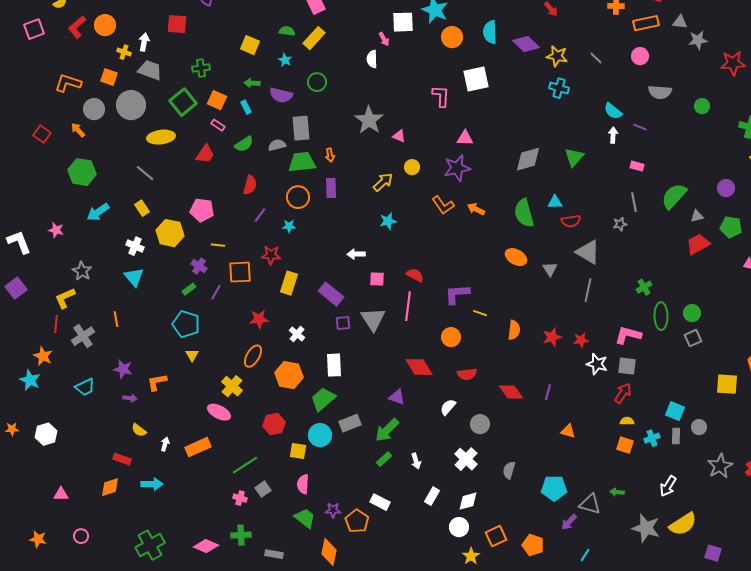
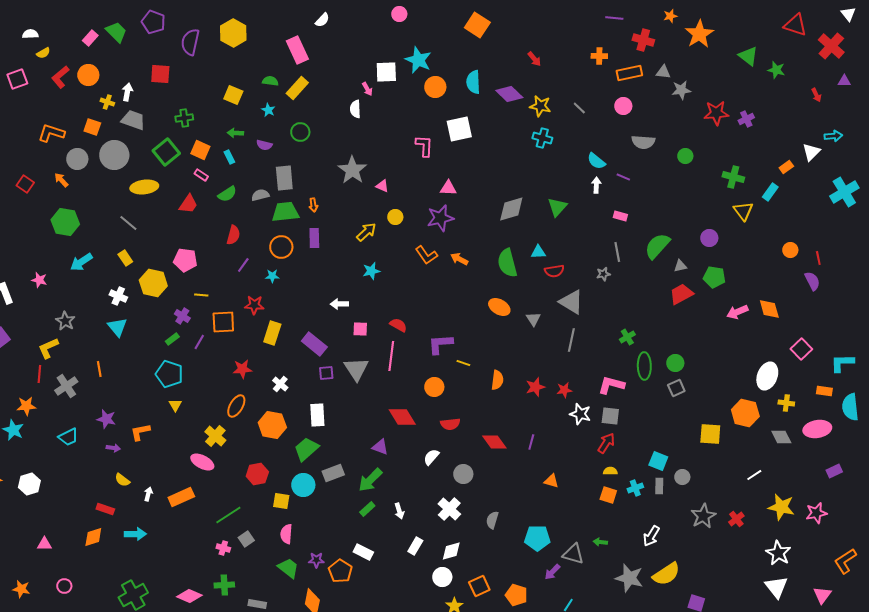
purple semicircle: (281, 95) -> (264, 145), size x0.7
orange star: (43, 356) -> (26, 406), turned -30

